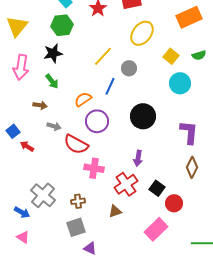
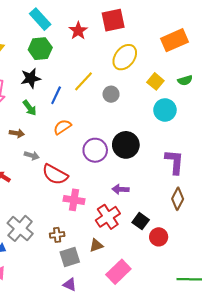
blue line: (110, 86) -> (56, 95), moved
purple circle: (97, 121) -> (95, 150), moved
purple arrow: (138, 158) -> (121, 189), turned 84
gray square: (76, 227) -> (70, 257), moved
pink rectangle: (156, 229) -> (118, 272), moved

